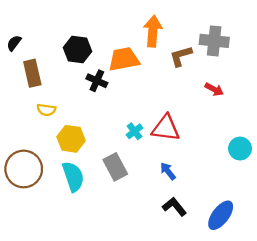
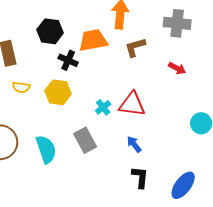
brown L-shape: (181, 56) -> (135, 47), moved
yellow hexagon: (71, 139) -> (58, 92), moved
black L-shape: (174, 207) -> (140, 177), turned 45

